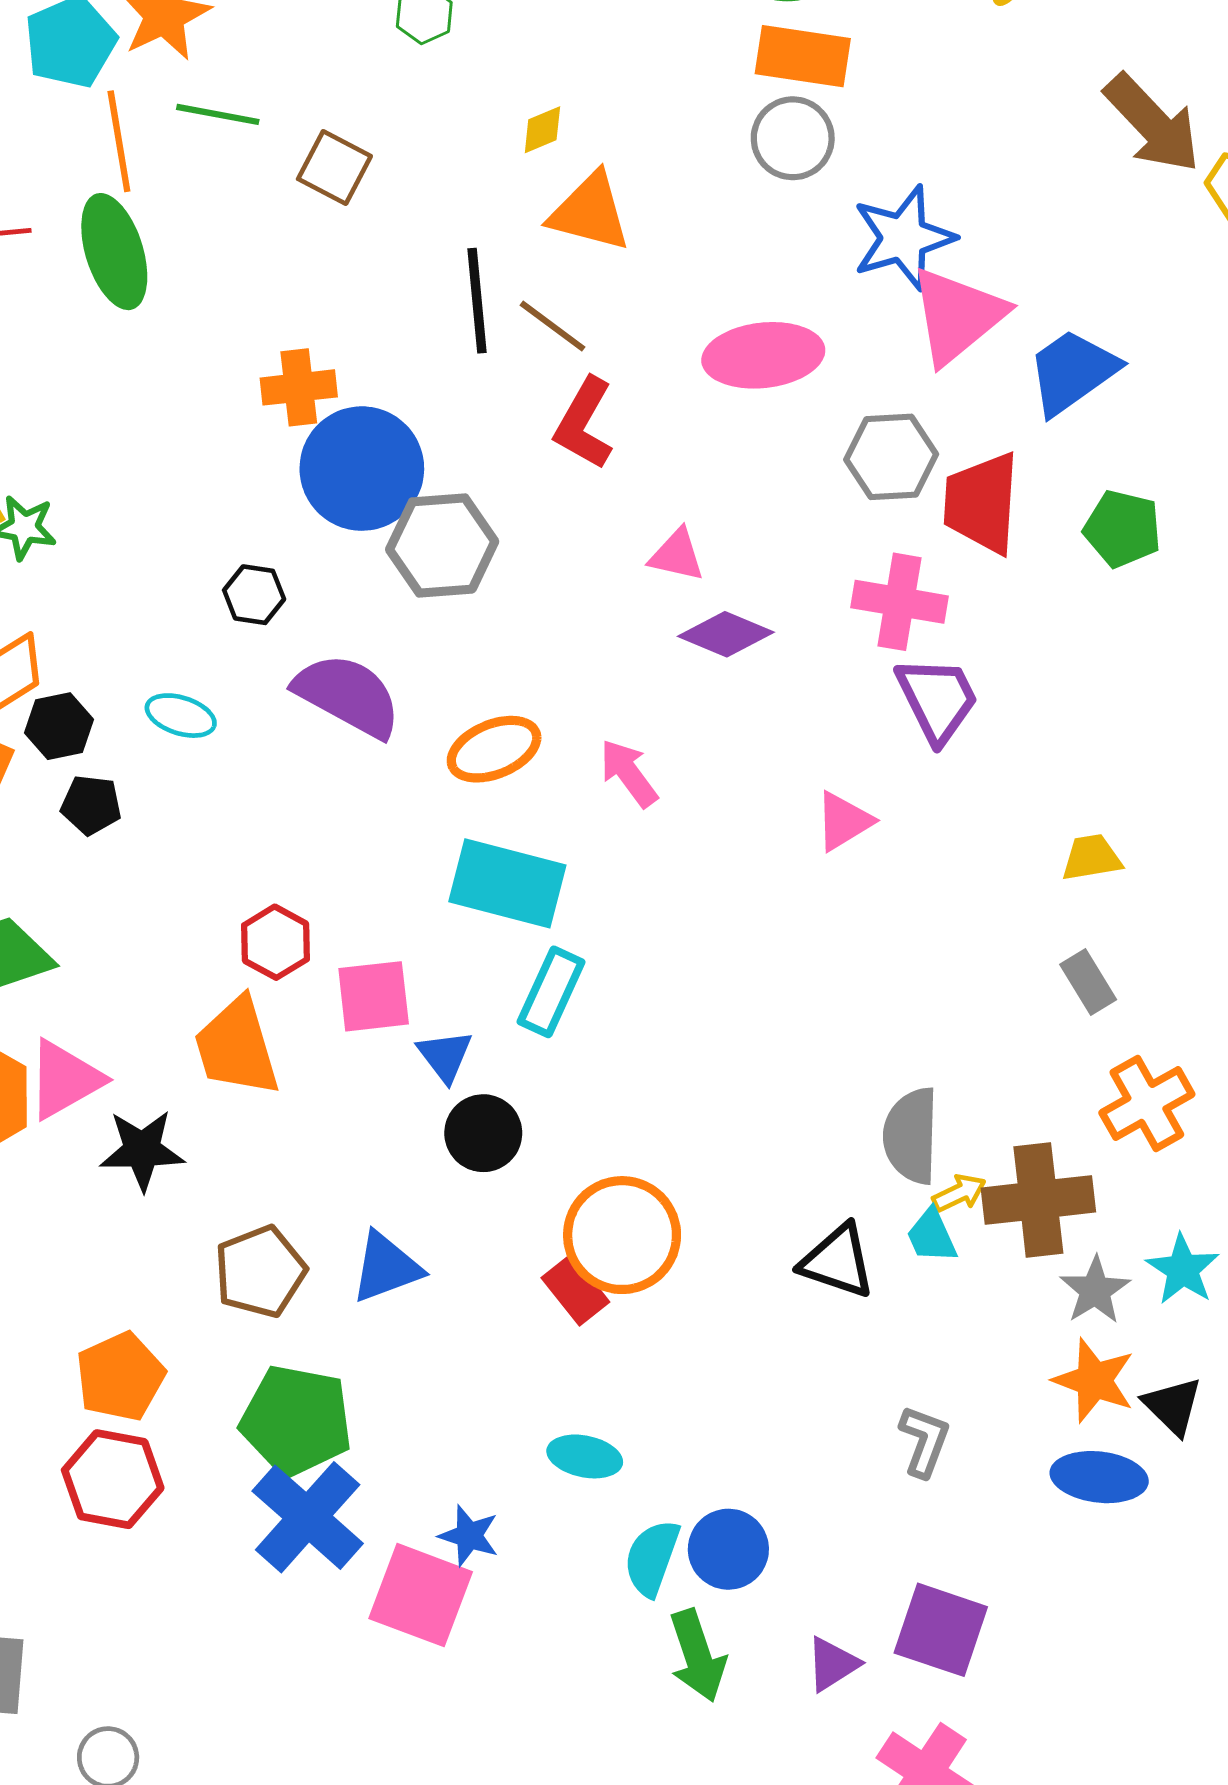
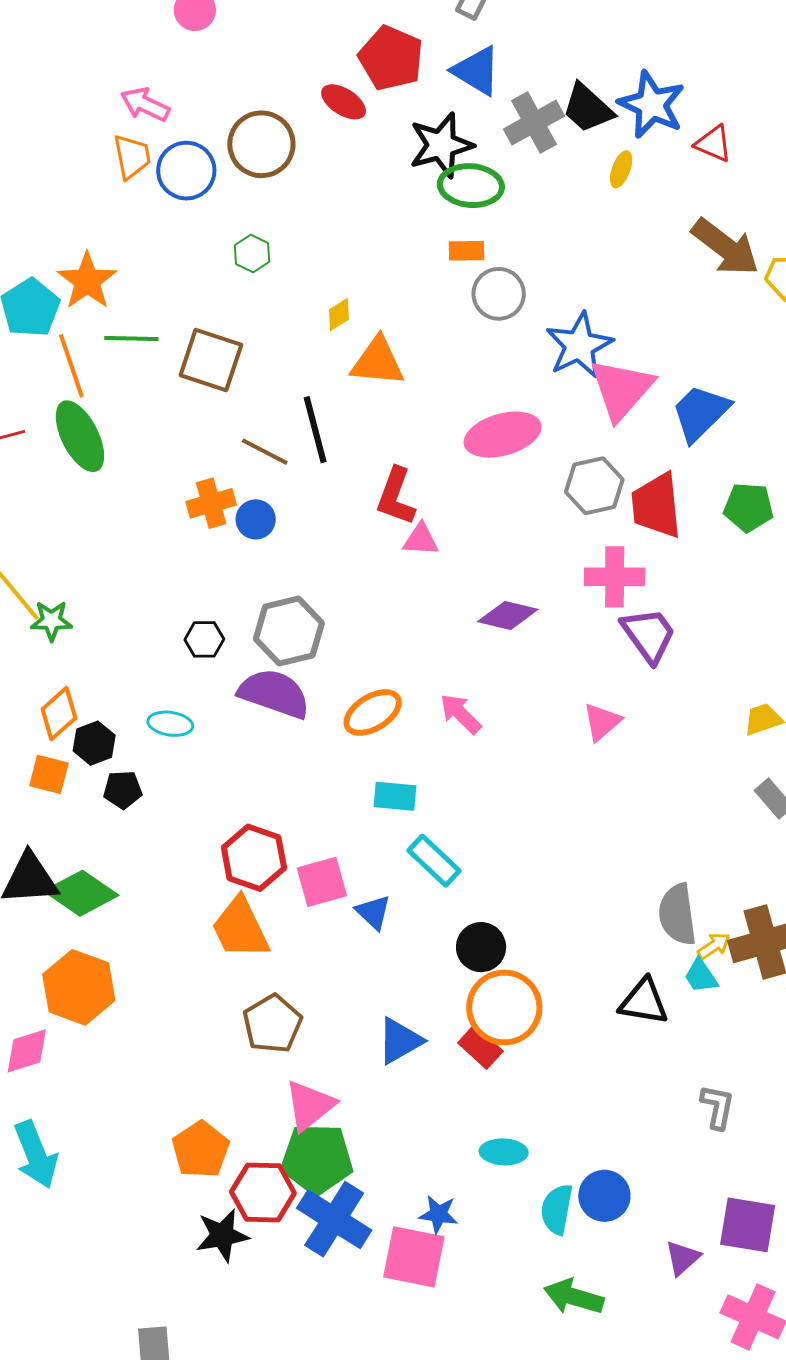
orange rectangle: (803, 56) -> (467, 251), moved, size x0.6
brown square: (334, 168) -> (211, 360), size x1.4
brown line: (553, 326) -> (265, 452), moved
blue circle: (362, 469) -> (256, 519), moved, size x0.5
gray hexagon: (442, 545) -> (289, 631), moved
pink triangle: (677, 555) -> (421, 539), moved
cyan rectangle: (507, 883) -> (395, 796), size x0.6
red hexagon: (275, 942) -> (254, 858), size x1.4
cyan rectangle: (551, 992) -> (434, 861), turned -62
pink triangle: (65, 1079) -> (310, 1105), moved
black circle: (483, 1133) -> (481, 947), moved
black star: (142, 1150) -> (222, 1235), moved
blue triangle: (386, 1267) -> (400, 1041), moved
brown pentagon: (260, 1272) -> (272, 1024), moved
red hexagon: (113, 1479) -> (263, 1193), moved
green arrow: (697, 1656) -> (574, 1297), moved, turned 134

